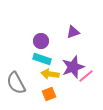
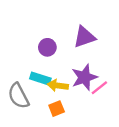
purple triangle: (73, 32) -> (84, 37), size x1.5
cyan rectangle: (42, 59) -> (40, 79), moved

